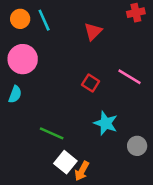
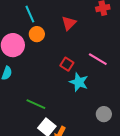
orange circle: (20, 19) -> (37, 34), moved
cyan star: (106, 123) -> (79, 82), moved

